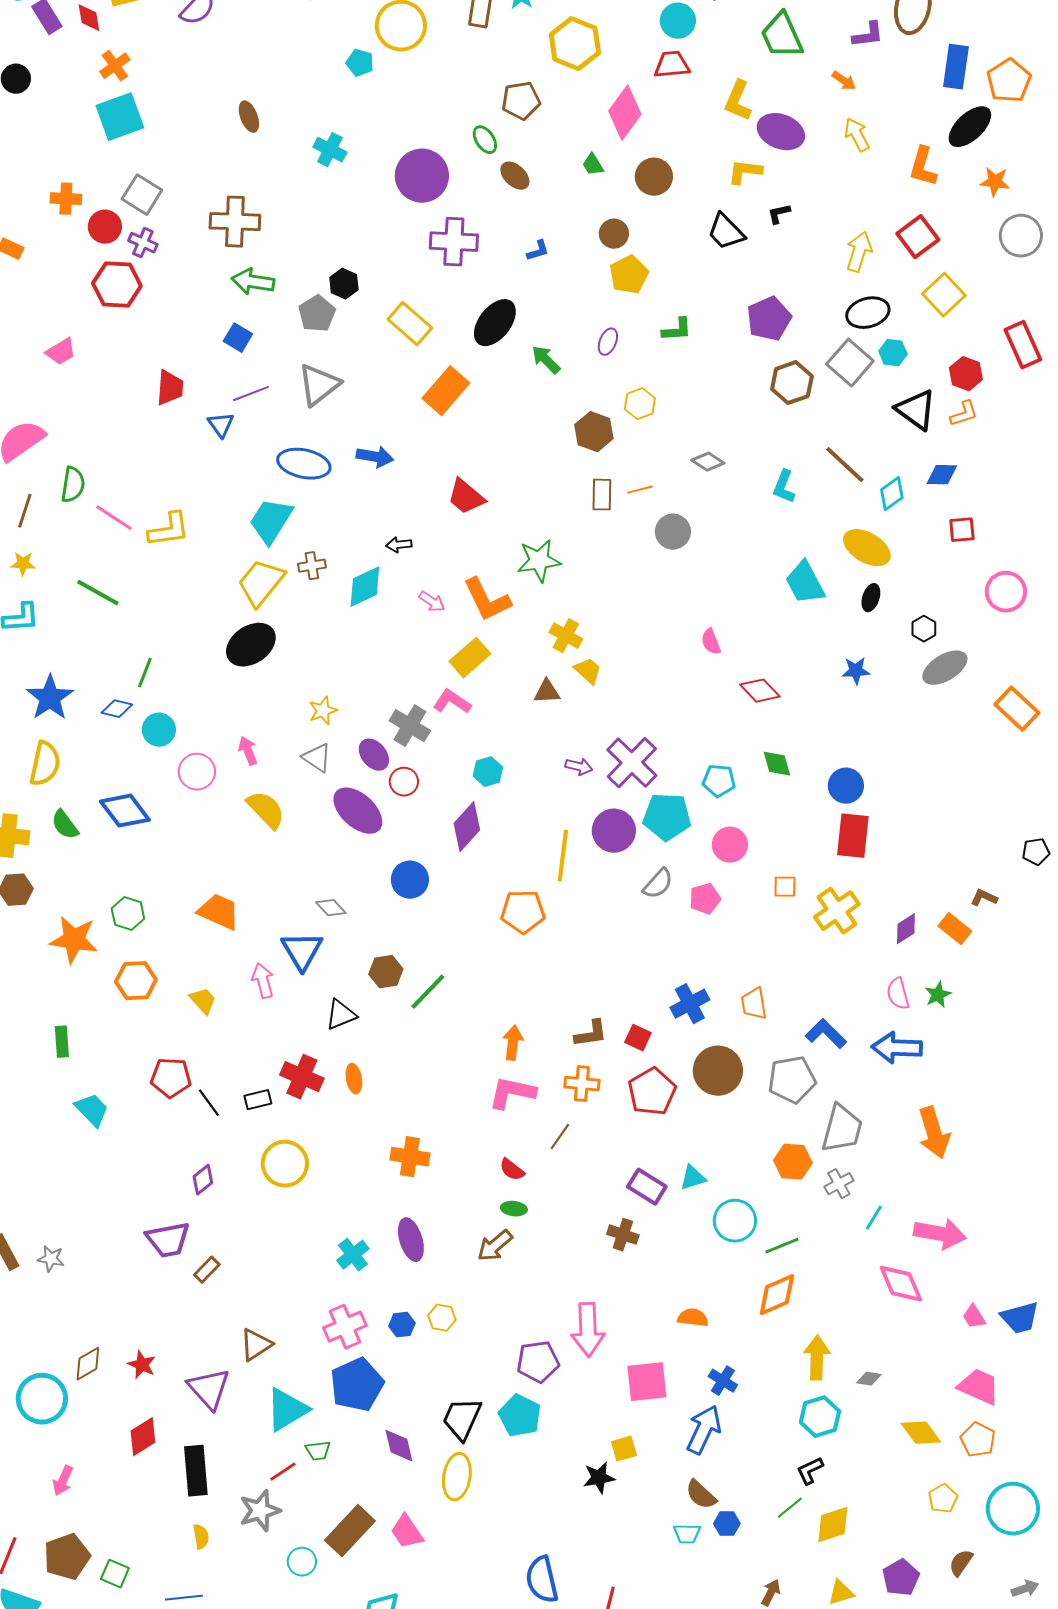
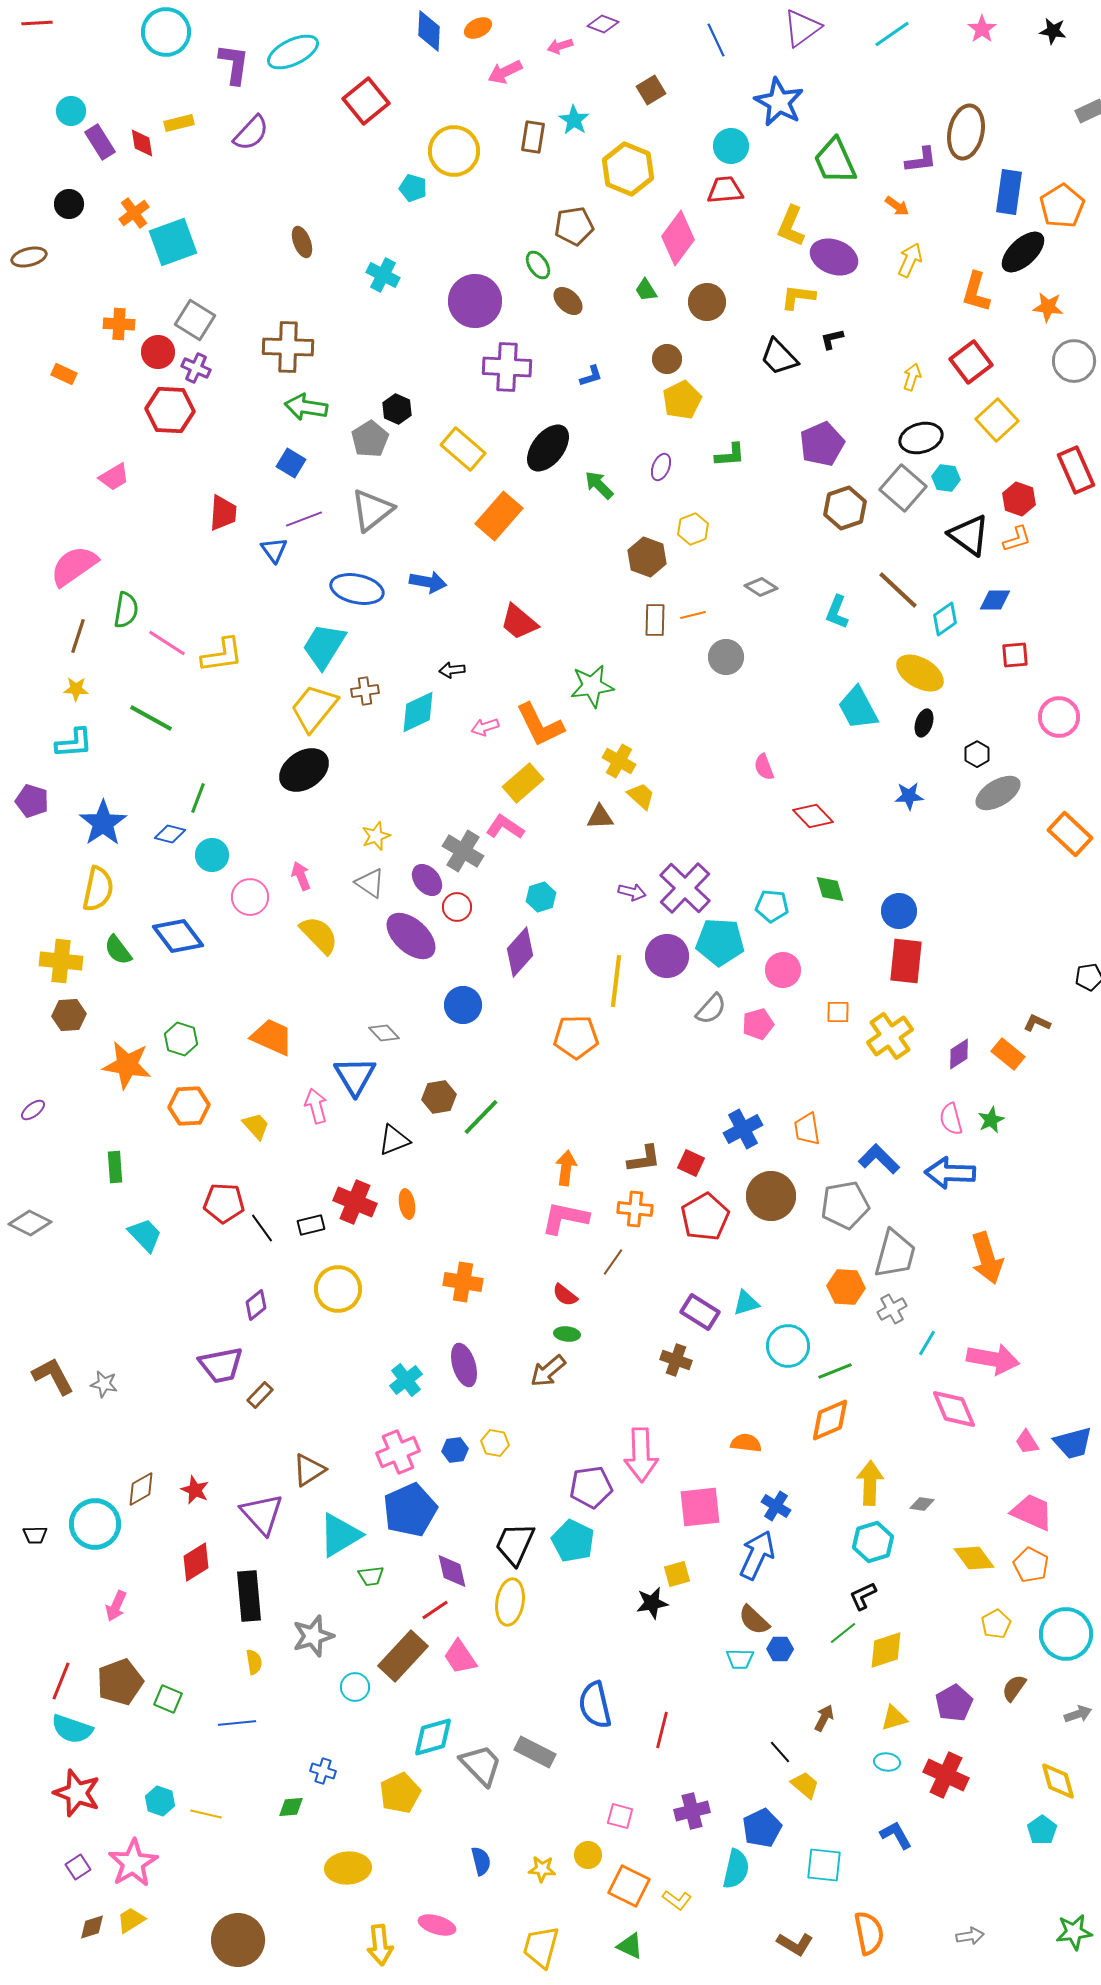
orange cross: (115, 66) -> (134, 213), moved
yellow arrow: (857, 135) -> (910, 260), turned 52
yellow arrow: (859, 252) -> (912, 377), size x0.7
pink arrow: (432, 602) -> (485, 727), turned 128
red line: (283, 1472) -> (435, 1610), moved

